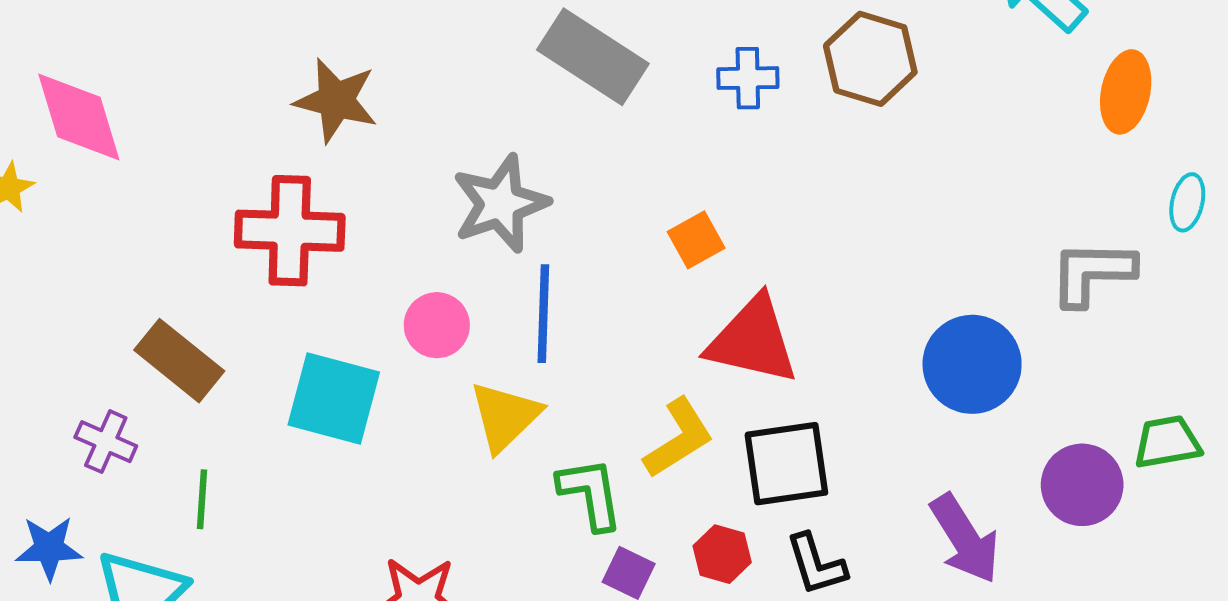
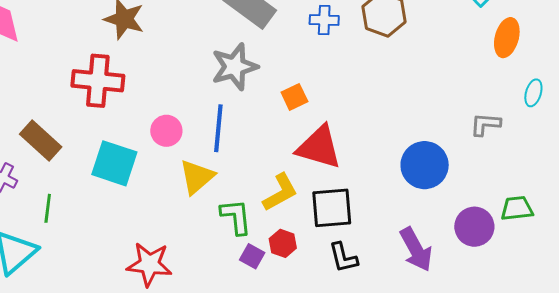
gray star: (500, 204) -> (235, 67), moved
gray L-shape: (1092, 273) -> (485, 124), size x0.7
red hexagon: (722, 554) -> (283, 243), moved

